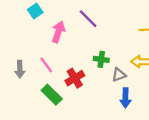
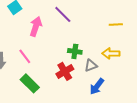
red cross: (75, 78) -> (65, 71), moved
blue arrow: (125, 98) -> (97, 86), turned 36

